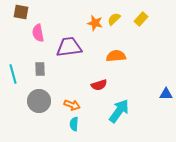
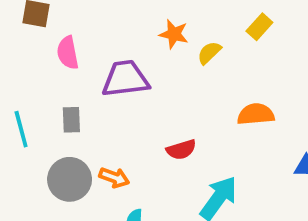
yellow semicircle: (114, 19) -> (209, 53), moved
orange semicircle: (116, 56) -> (256, 114), moved
orange arrow: (72, 105) -> (114, 178), moved

